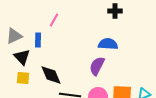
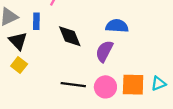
black diamond: (51, 75) -> (70, 36), moved
yellow square: (23, 78) -> (19, 65), turned 32

